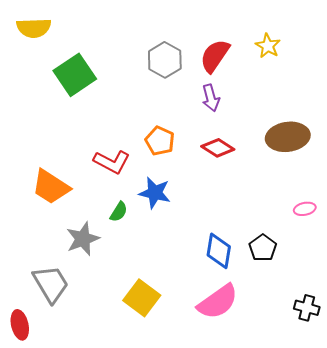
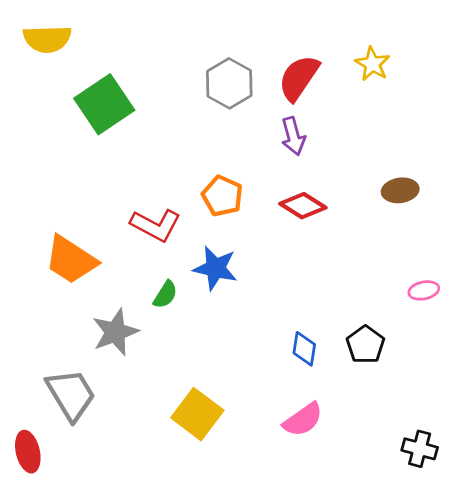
brown ellipse: (288, 137) -> (400, 190), size x0.6
blue diamond: (219, 251) -> (304, 349), size x0.7
pink semicircle: (218, 302) -> (303, 420), size x0.7
black cross: (307, 308) -> (420, 449), moved

